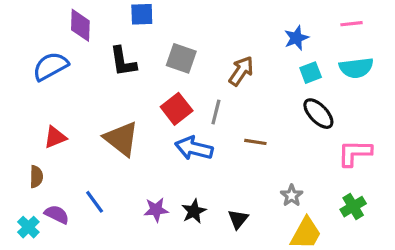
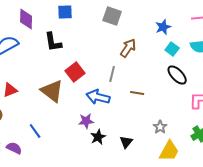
gray square: (181, 58) -> (112, 16), moved
cyan square: (311, 73) -> (172, 49), turned -32
red square: (177, 109) -> (75, 72), moved
purple star: (156, 210) -> (86, 121), moved
purple semicircle: (57, 214) -> (14, 148), moved

